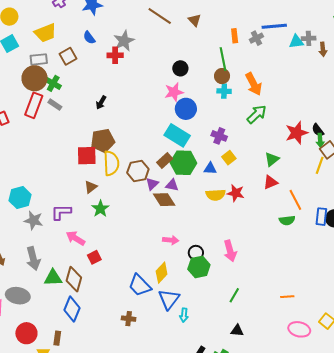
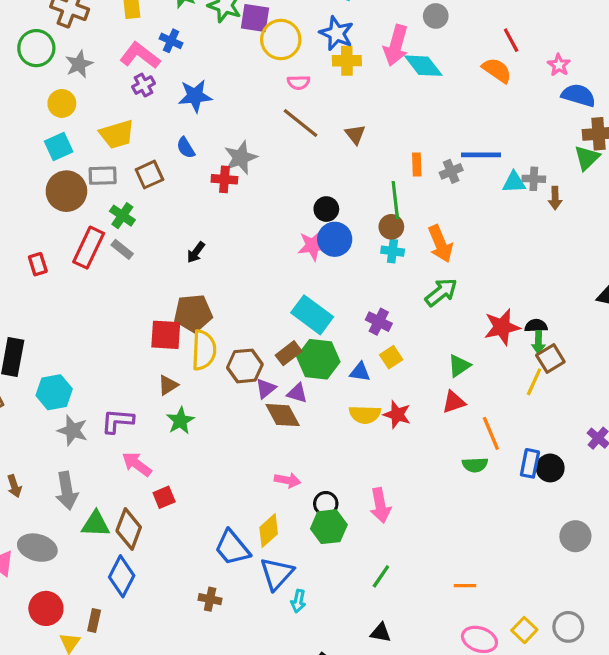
brown circle: (34, 78) -> (66, 191), moved
blue circle: (186, 109) -> (335, 239), moved
black semicircle: (318, 130) -> (536, 326), turned 120

